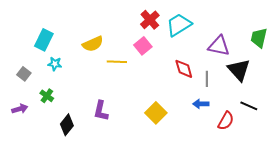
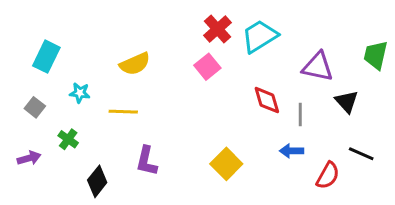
cyan rectangle: (44, 40) -> (46, 57), moved
yellow line: (117, 62) -> (123, 112), moved
black triangle: (239, 70) -> (347, 102), size x0.7

